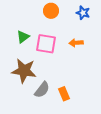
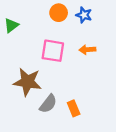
blue star: (83, 13) -> (84, 15), moved
green triangle: (23, 37) -> (11, 25), moved

